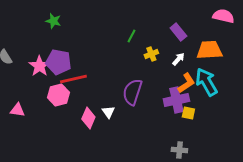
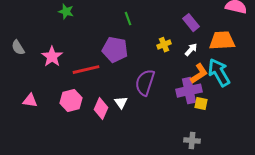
green line: (131, 36) -> (128, 19), moved, turned -48
purple pentagon: (58, 62) -> (115, 50), moved
pink hexagon: (58, 95) -> (71, 101), moved

